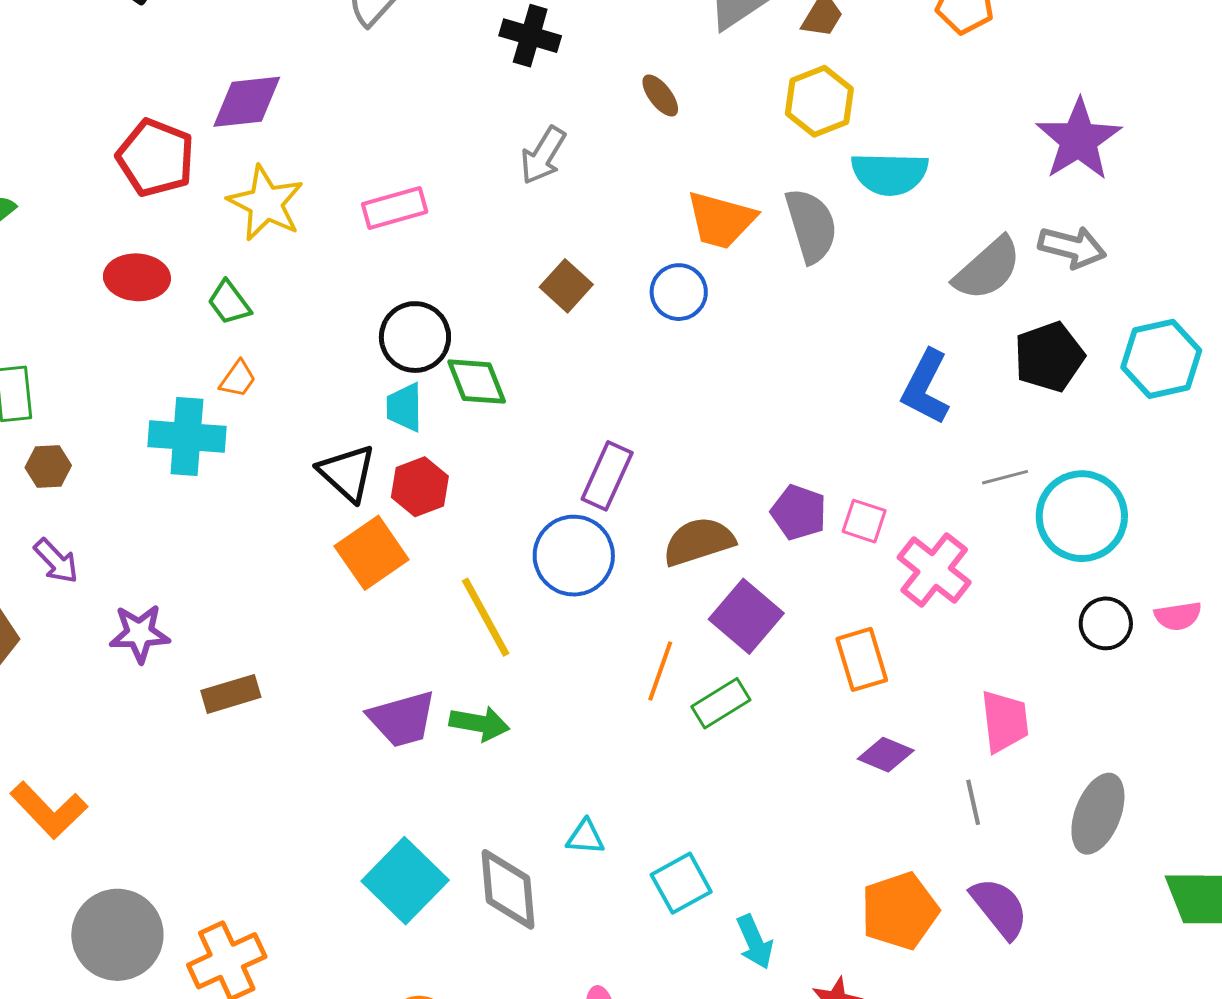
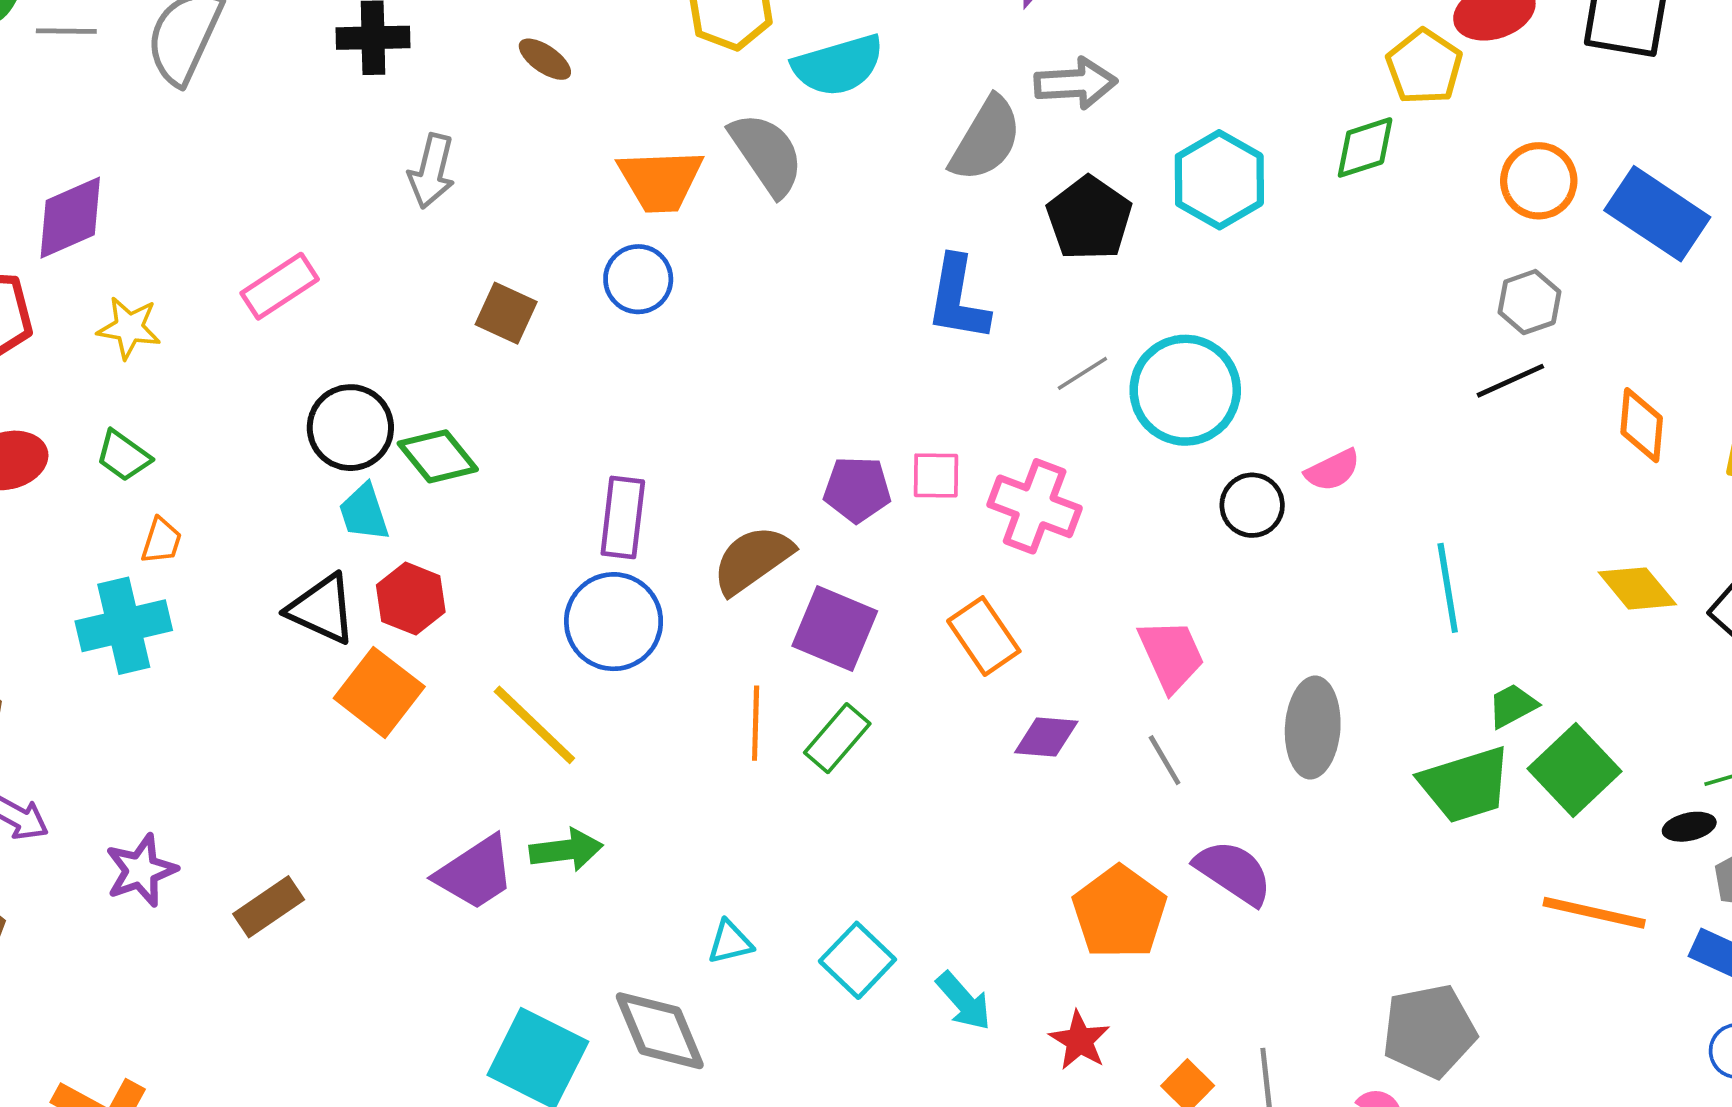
yellow star: (266, 203) -> (129, 328), size x0.7

